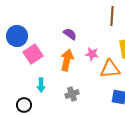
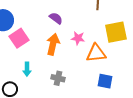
gray cross: (72, 94) -> (58, 78), turned 32

